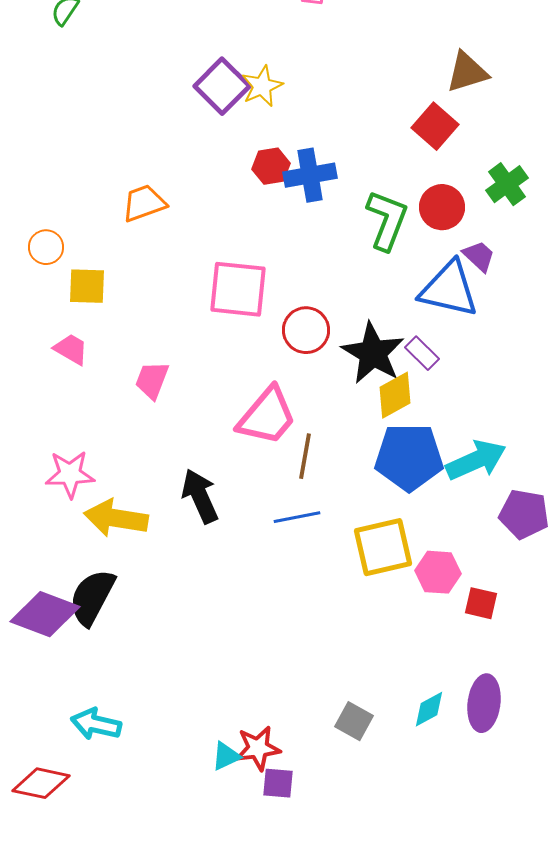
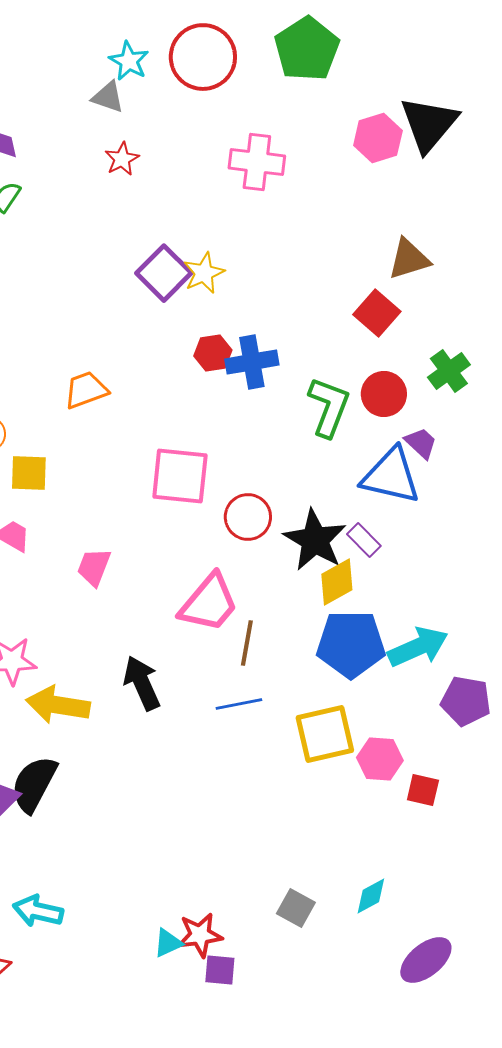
purple ellipse: (484, 703) -> (426, 960), moved, turned 44

